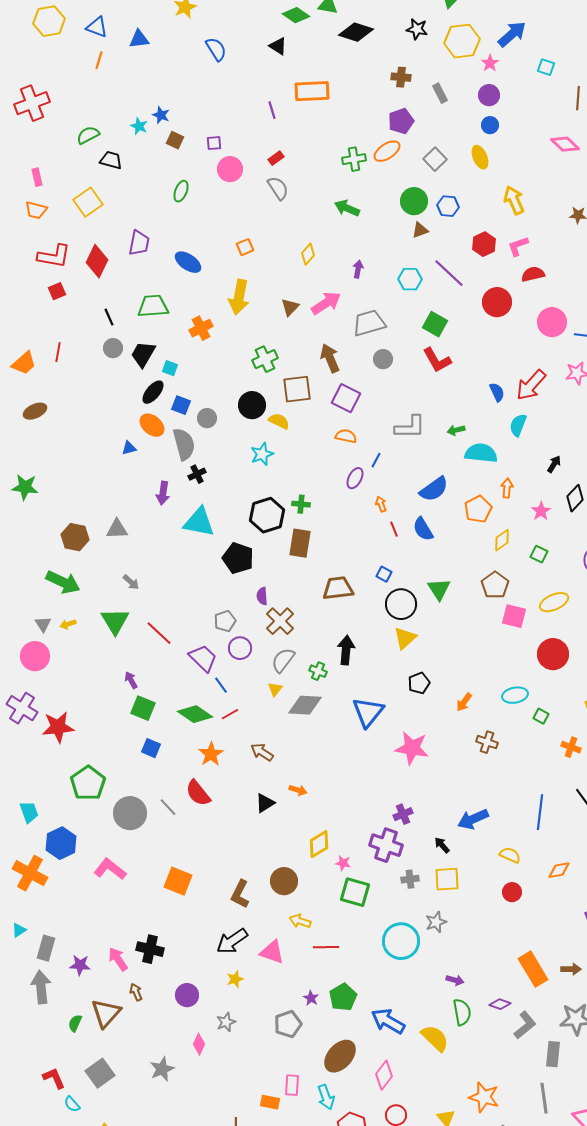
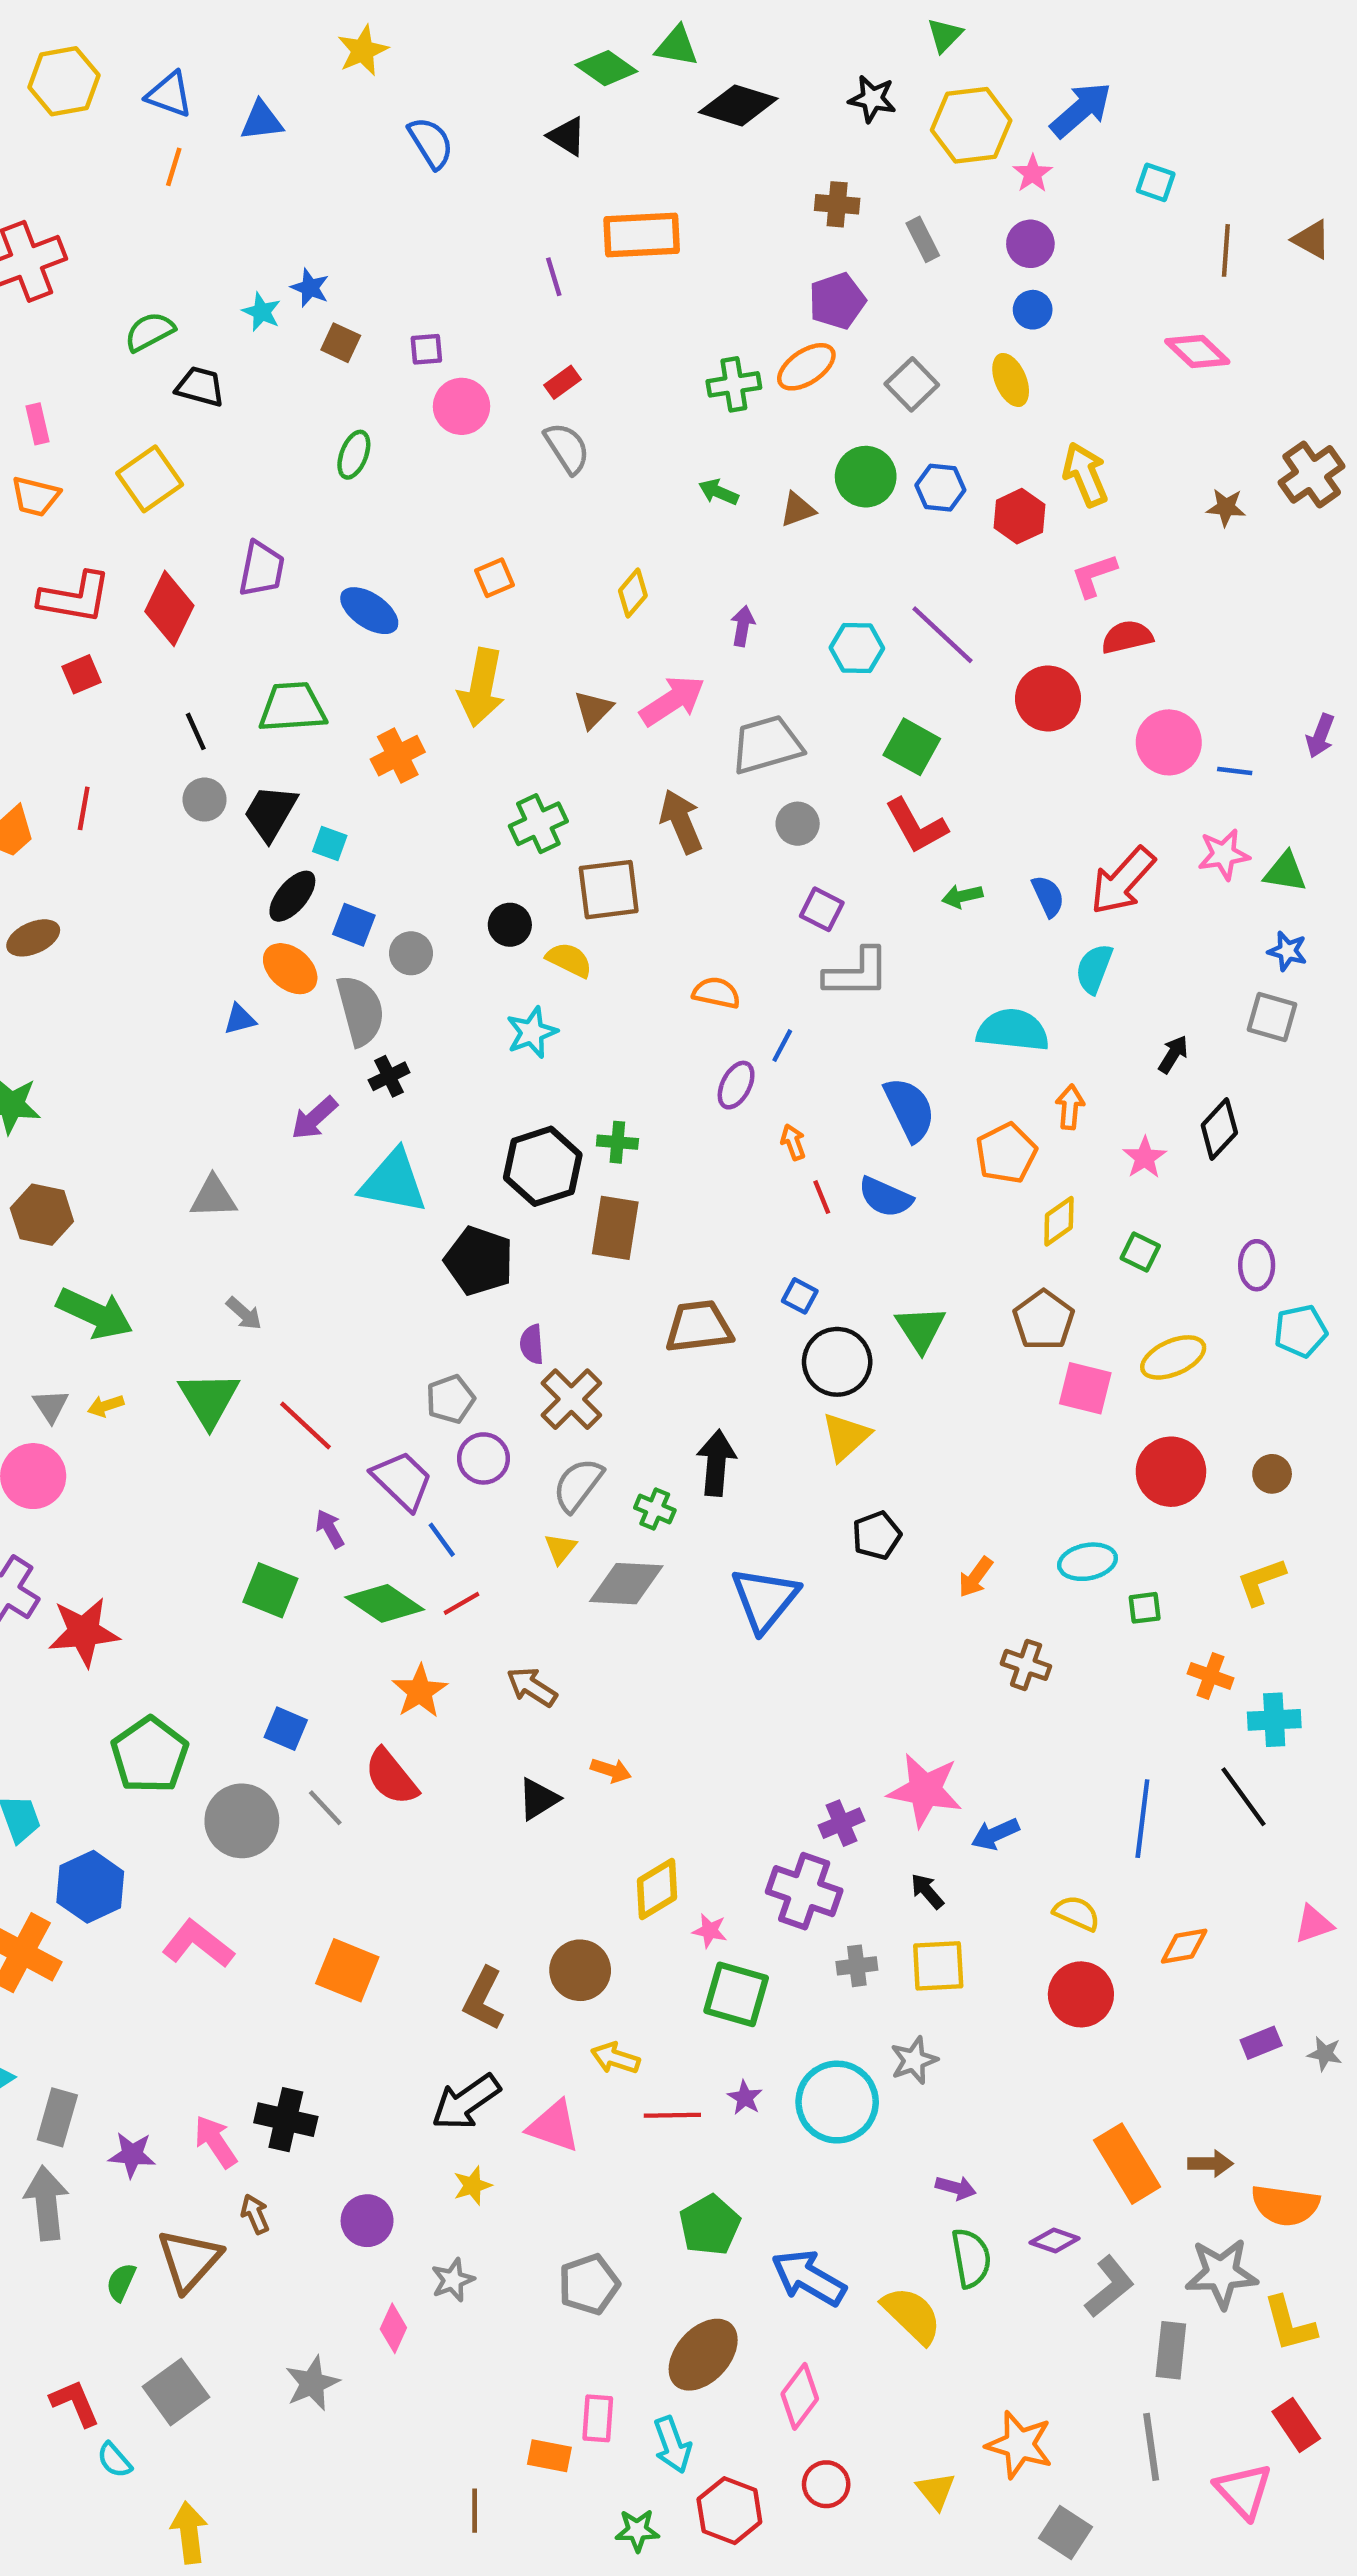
green arrow: (347, 208) -> (718, 492), size x0.7
brown triangle: (420, 230) -> (798, 510), moved
red hexagon: (484, 244) -> (1019, 516), moved
purple square: (346, 398) -> (822, 909), moved, size x0.7
black circle: (252, 405) -> (510, 925), size x0.7
green arrow: (456, 430) -> (962, 896), moved
blue semicircle: (434, 489) -> (910, 1109), turned -80
purple arrow: (163, 493) -> (314, 1118), turned 40
blue semicircle: (423, 529) -> (885, 1197), turned -35
brown hexagon: (75, 537) -> (42, 1215), moved
purple arrow: (131, 680) -> (330, 1529), moved
green square: (541, 716) -> (1145, 1608), turned -35
blue square: (151, 748) -> (286, 1729), moved
pink star: (412, 748) -> (925, 1790), moved
blue arrow: (473, 819) -> (995, 1834), size x0.7
red circle: (512, 892) -> (1081, 1994), size x1.5
purple star: (311, 998) -> (745, 2098), moved

